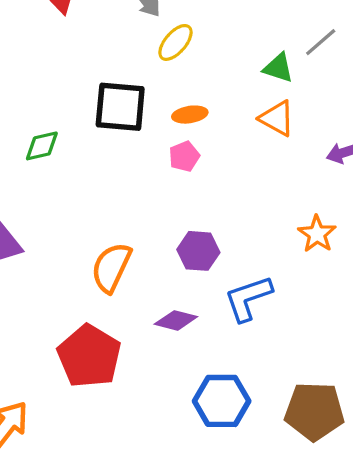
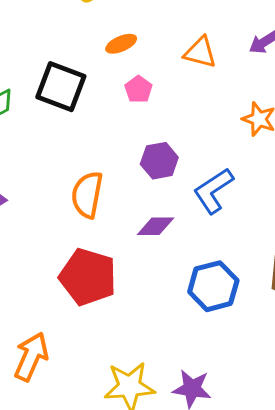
black square: (120, 107) -> (61, 87), moved, turned 30
orange triangle: (277, 118) -> (200, 52), moved
pink pentagon: (184, 156) -> (138, 89), moved

